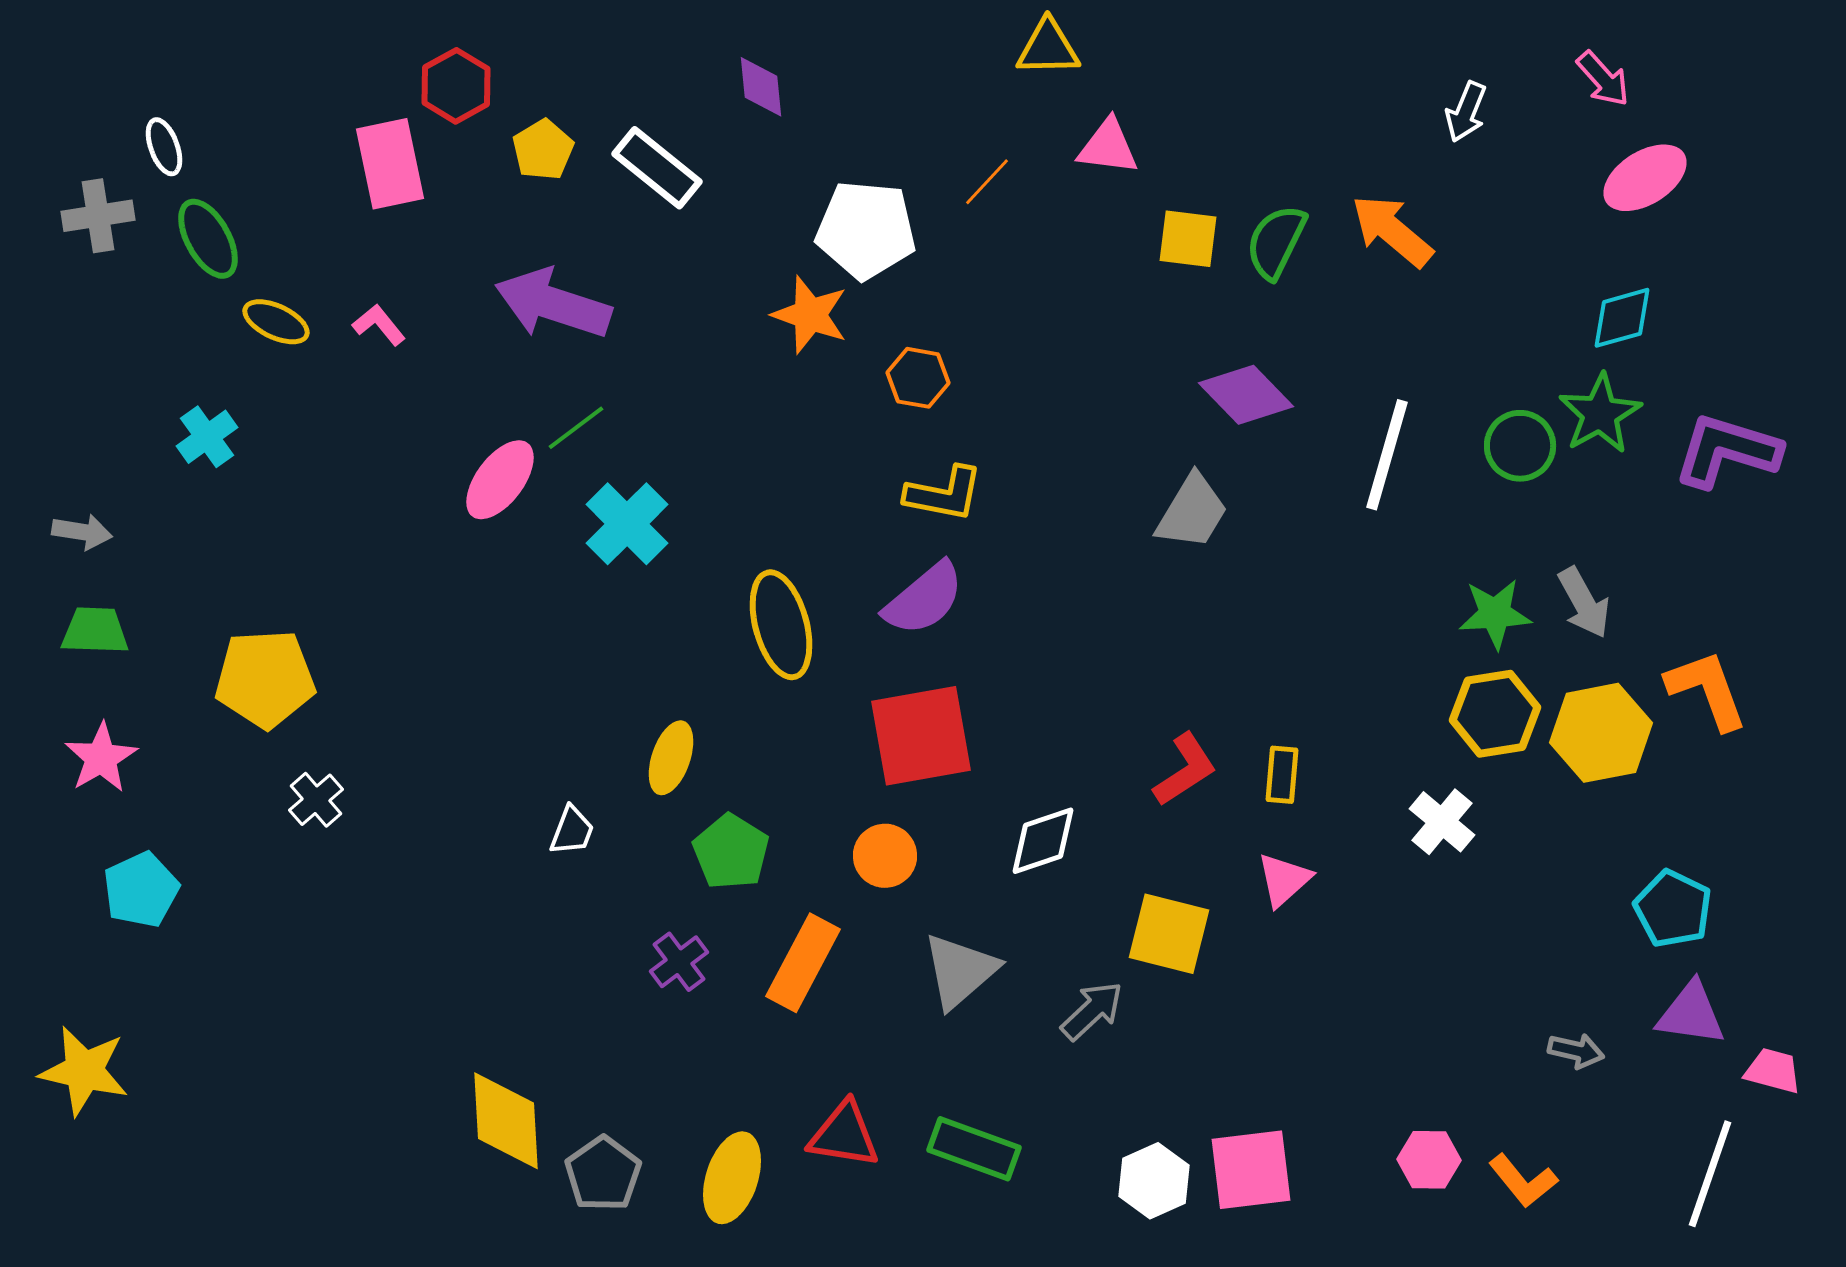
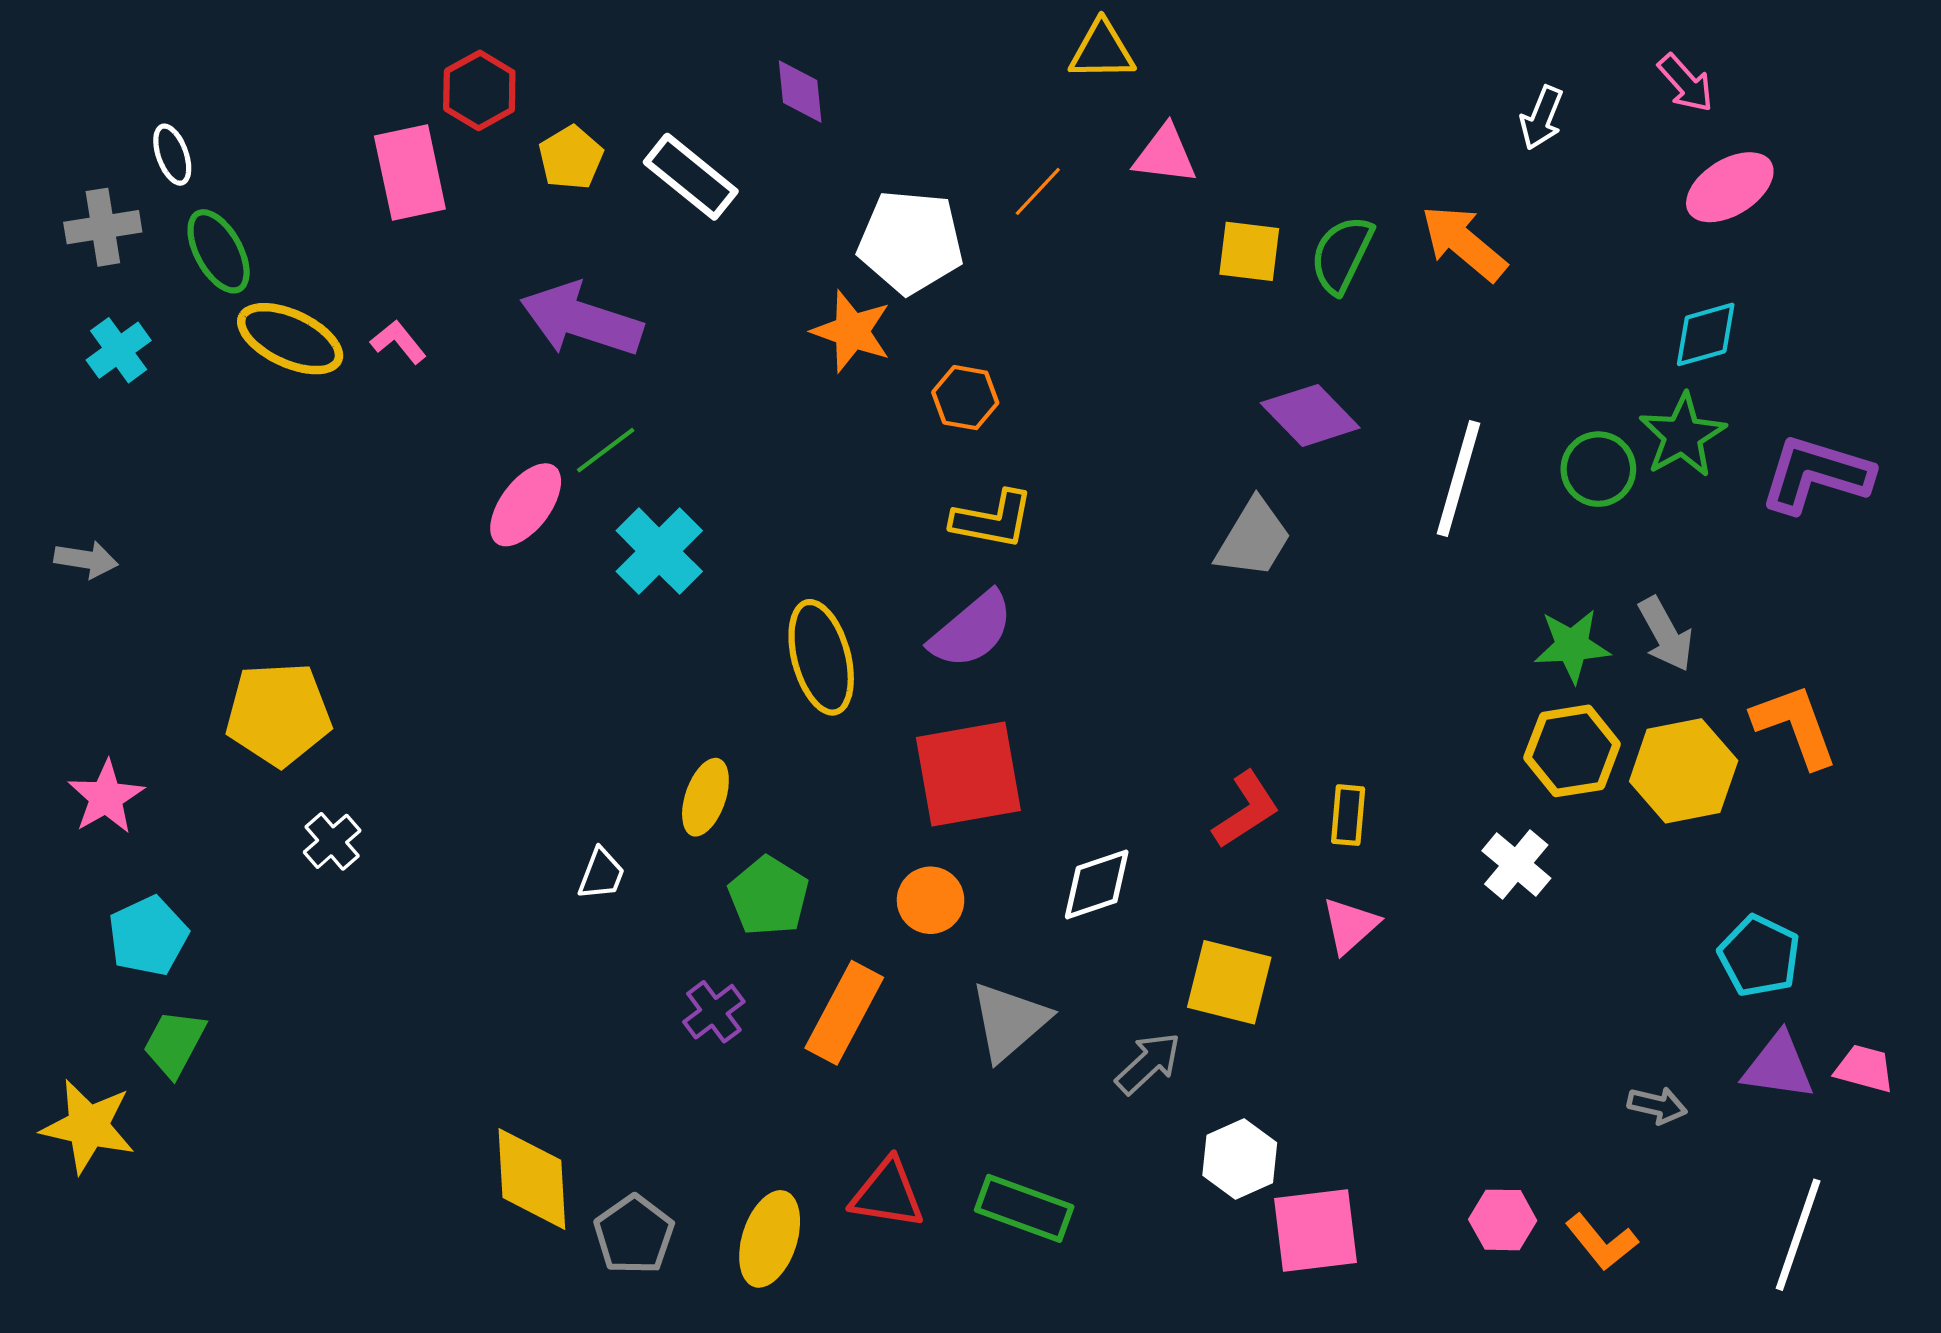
yellow ellipse: (276, 322) -> (290, 339), size x1.5
cyan cross: (207, 437) -> (119, 350), moved
green trapezoid: (95, 631) -> (174, 1043), moved, turned -64
pink trapezoid: (1773, 1071) -> (1864, 1069), moved
white hexagon: (1154, 1181) -> (1240, 1159), moved

